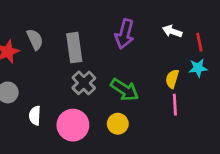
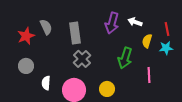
white arrow: (172, 31) -> (135, 22), moved
yellow semicircle: (172, 79) -> (147, 41), moved
green arrow: (125, 90) -> (125, 58), moved, turned 75

